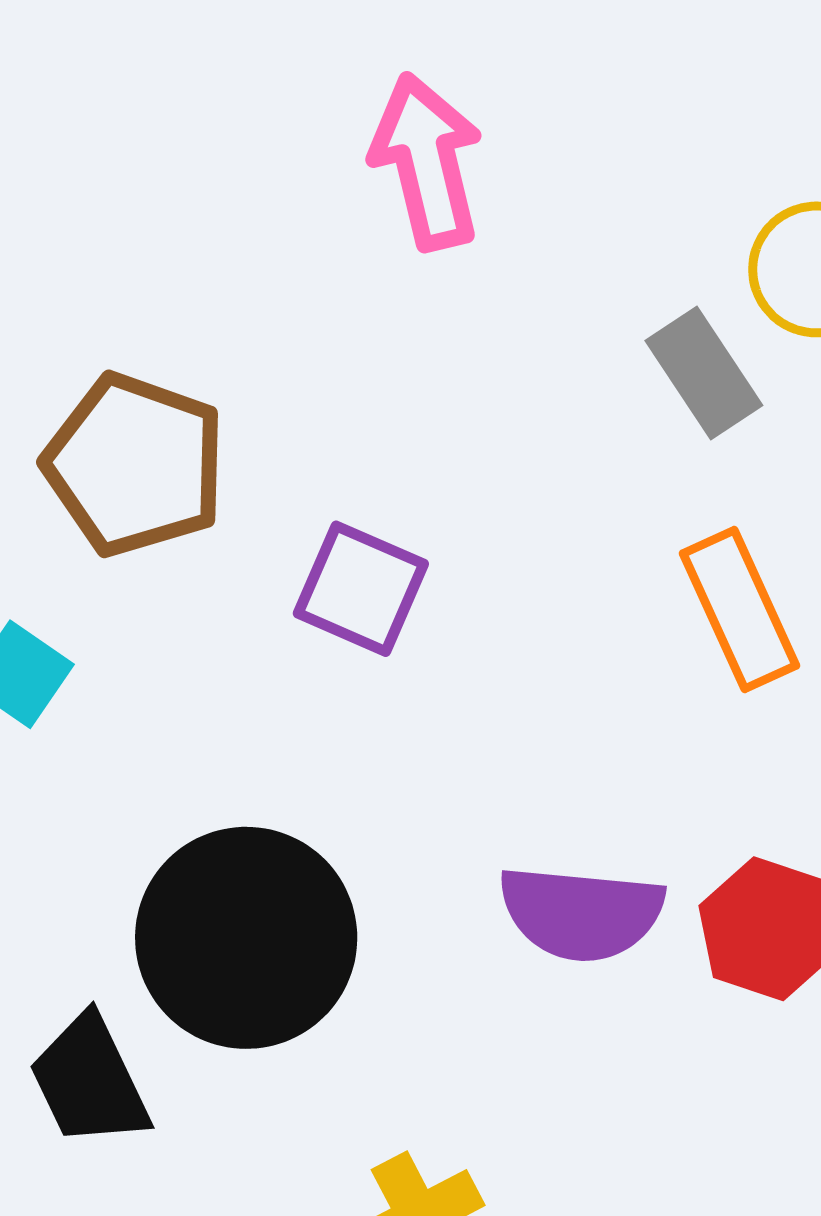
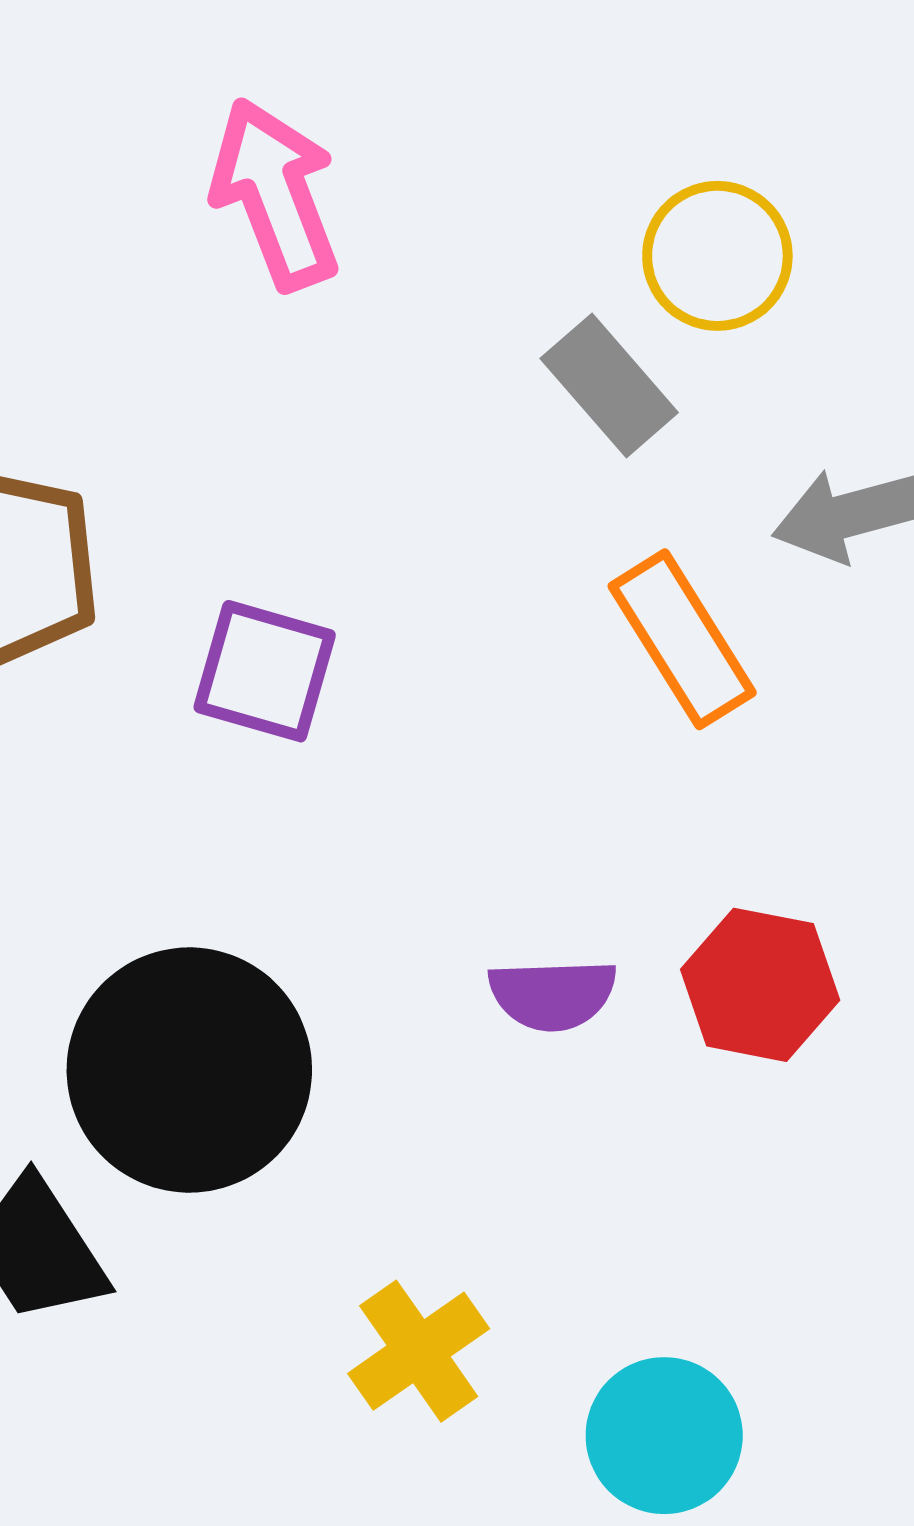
purple semicircle: (581, 913) -> (553, 995), size x0.7

